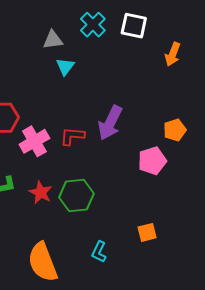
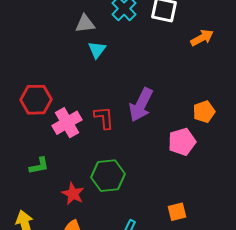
orange arrow: (173, 54) -> (202, 38), turned -140
red L-shape: (72, 136) -> (104, 118), turned 80
red star: (41, 192) -> (73, 194), moved

